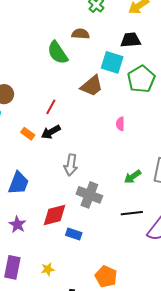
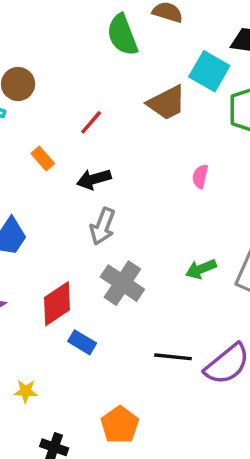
black arrow: (51, 132) -> (94, 179), moved
black line: (132, 213) -> (173, 357), moved
red diamond: (55, 215) -> (57, 304), turned -32

